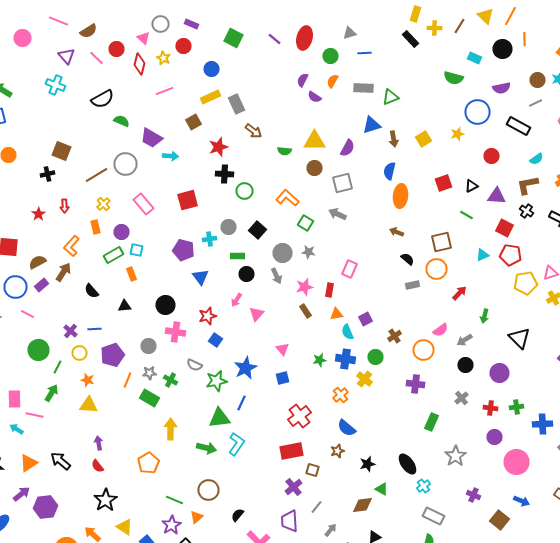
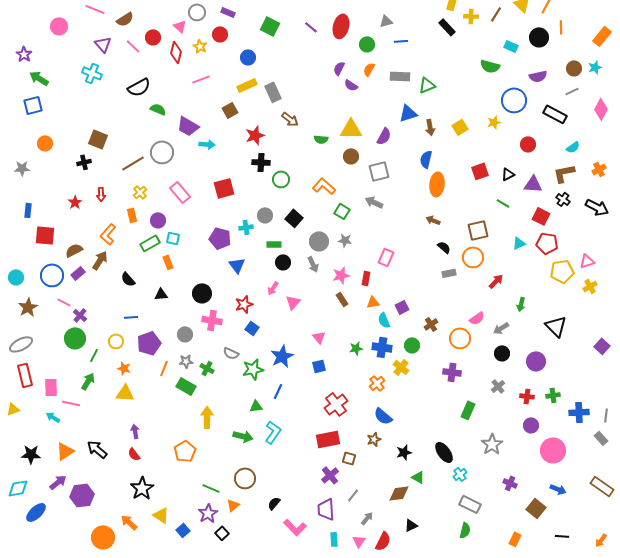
purple cross: (70, 331) -> (80, 315), moved
green triangle: (220, 418) -> (256, 406), size x0.6

